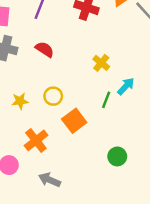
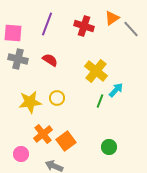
yellow cross: (101, 63) -> (96, 71), size x1.6
yellow star: (20, 101) -> (30, 102), size x1.6
orange square: (74, 121) -> (66, 141), moved

